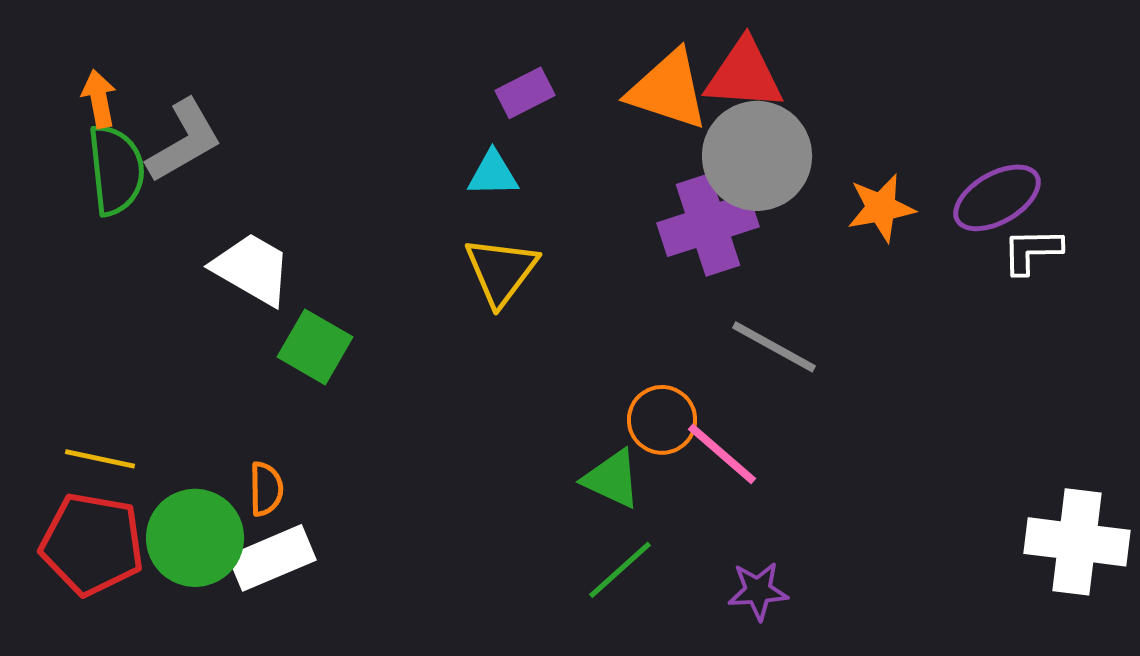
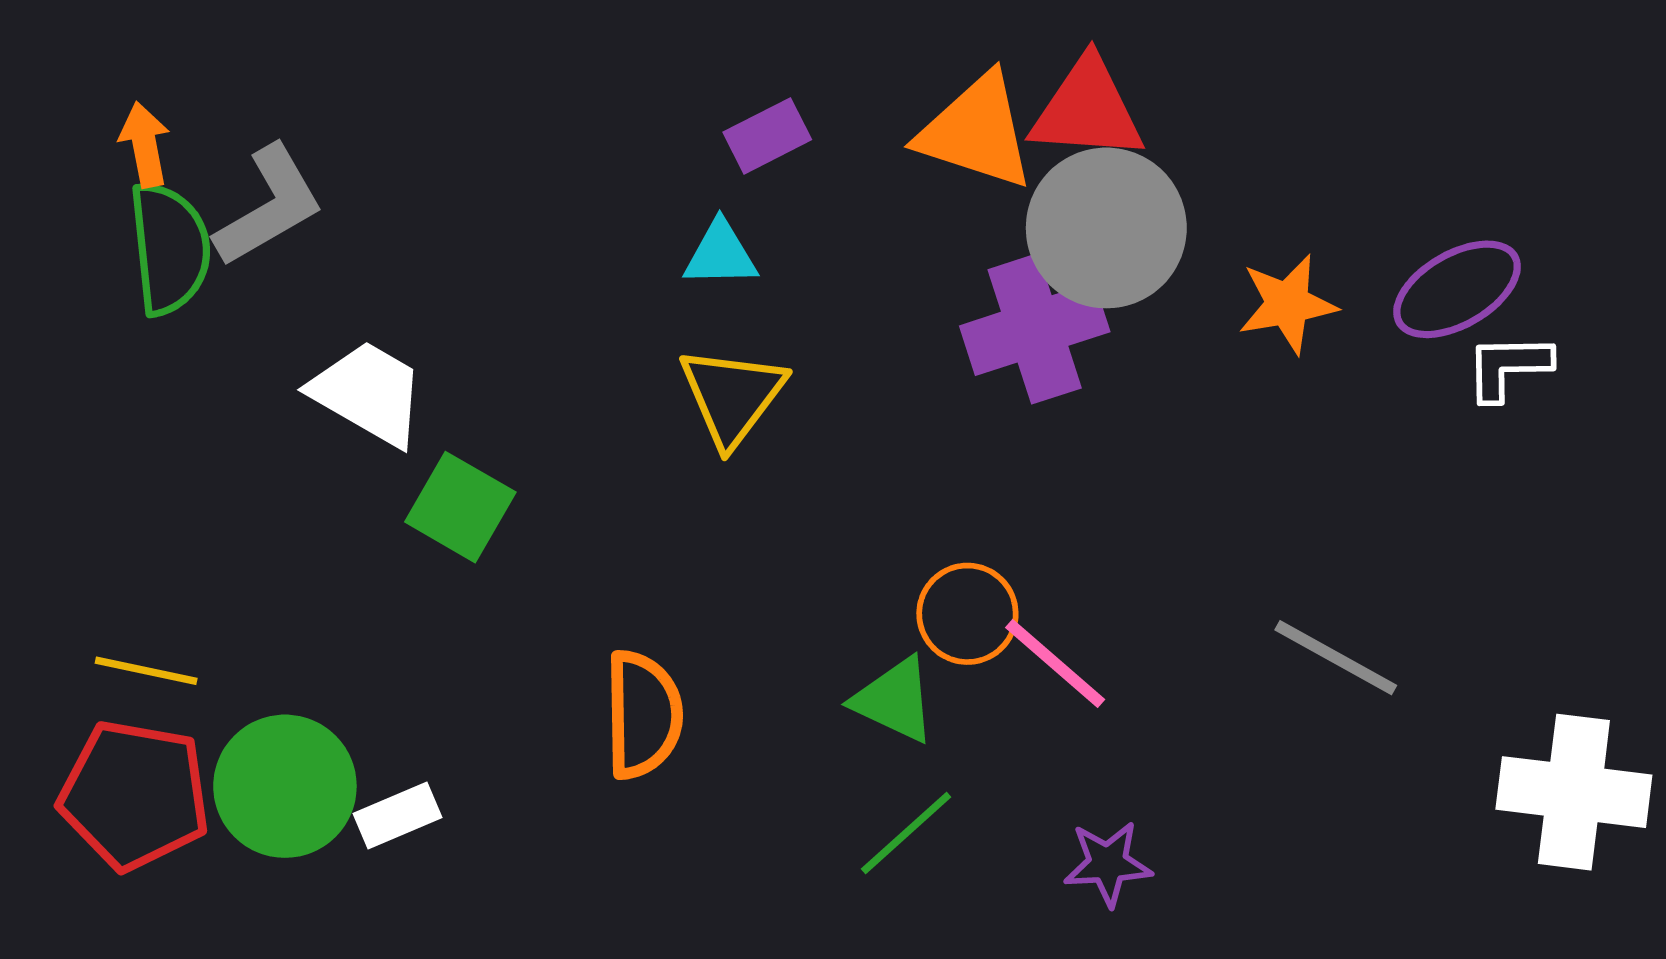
gray line: (774, 347) -> (1336, 658), moved
orange semicircle: (266, 489) -> (643, 715), moved, size x1.6
white rectangle: (272, 558) -> (398, 815), size x0.7

